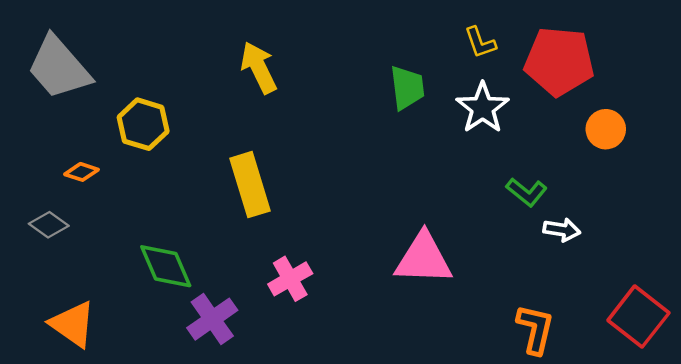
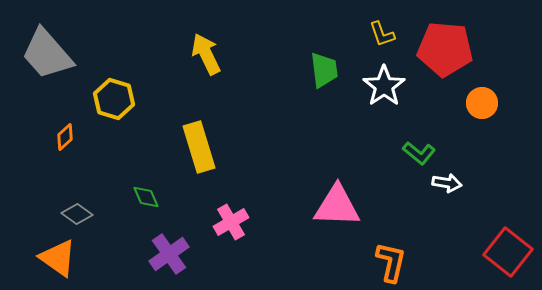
orange diamond: (82, 172) -> (65, 137), turned -60
gray diamond: (49, 225) -> (77, 214), moved
green diamond: (166, 266) -> (146, 197), moved, size x0.6
orange L-shape: (535, 329) -> (391, 262), moved

